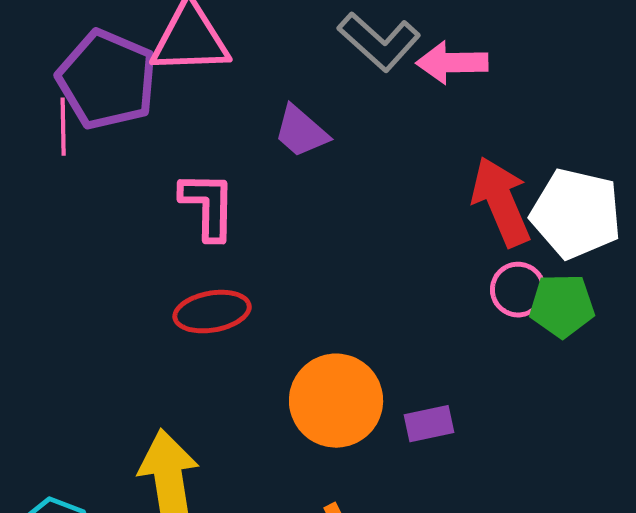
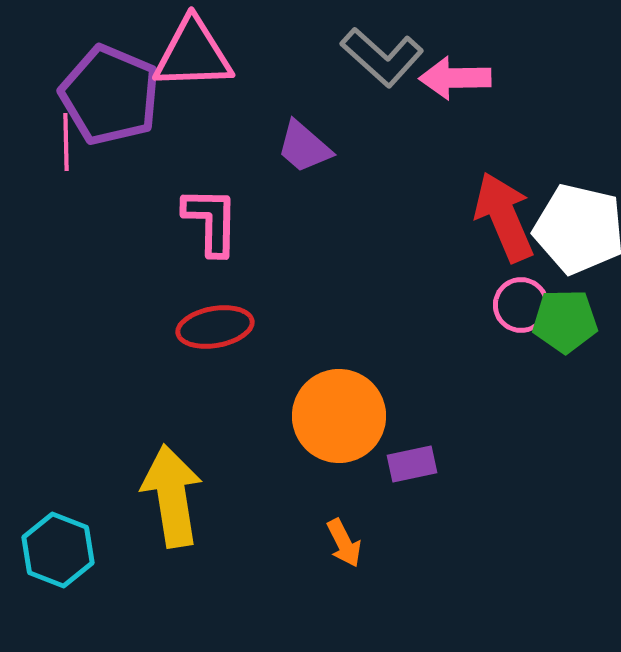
purple rectangle: (429, 424) -> (412, 464), moved

